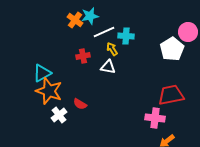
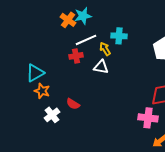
white line: (104, 32) -> (86, 40), moved
orange star: (49, 91) -> (42, 91), size x0.6

